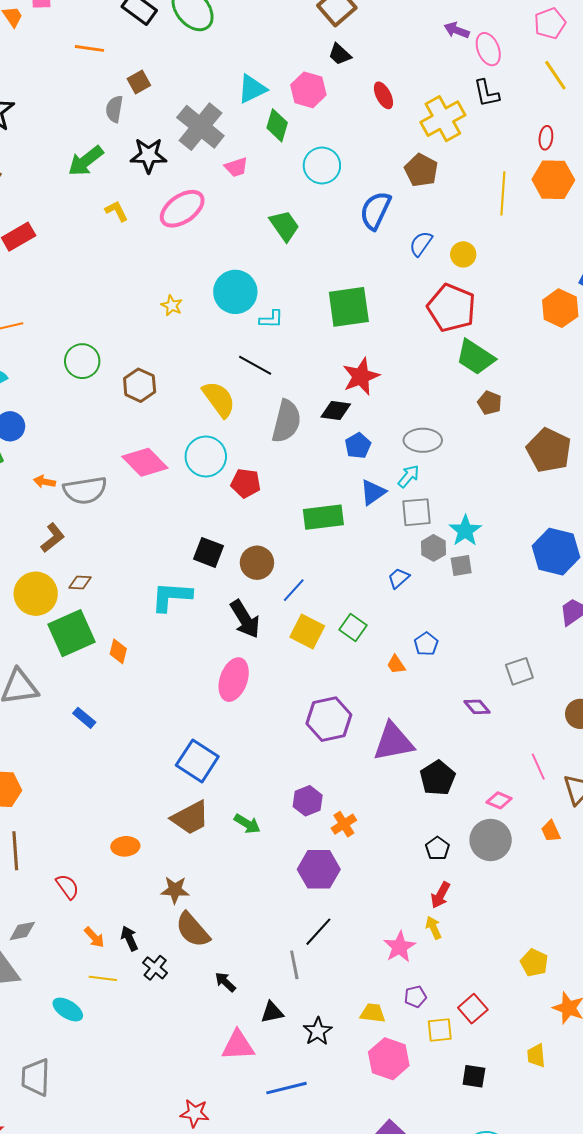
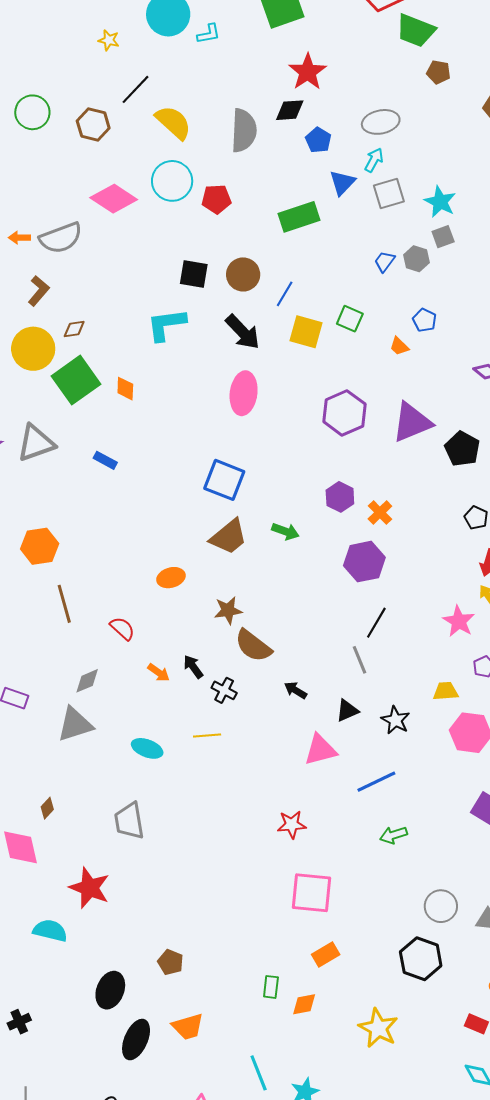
black line: (255, 365) -> (135, 89), moved, turned -64
gray hexagon: (434, 548) -> (416, 259), moved
yellow line: (103, 978) -> (207, 736), moved

